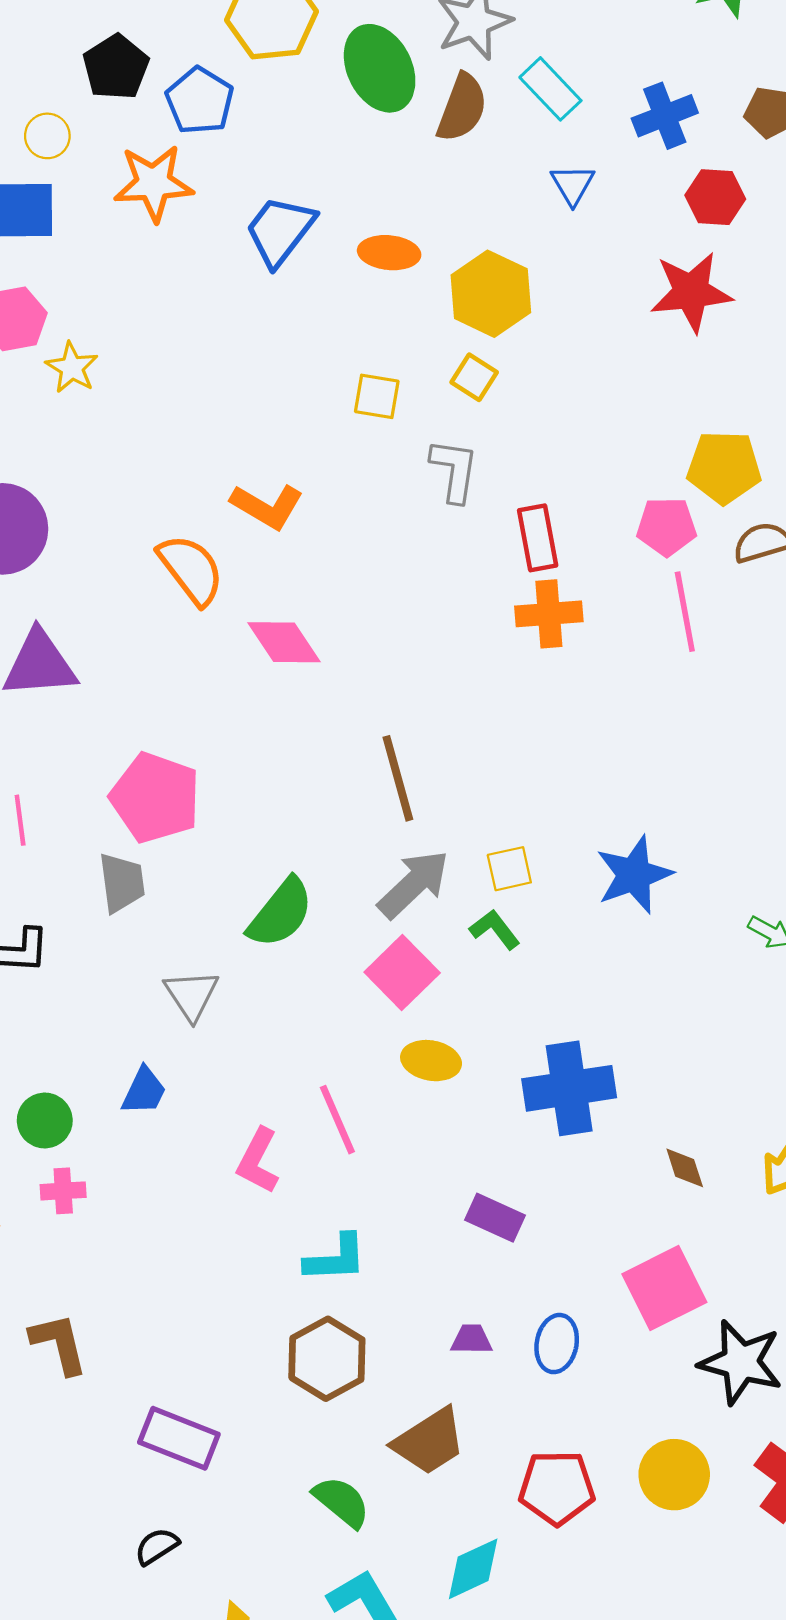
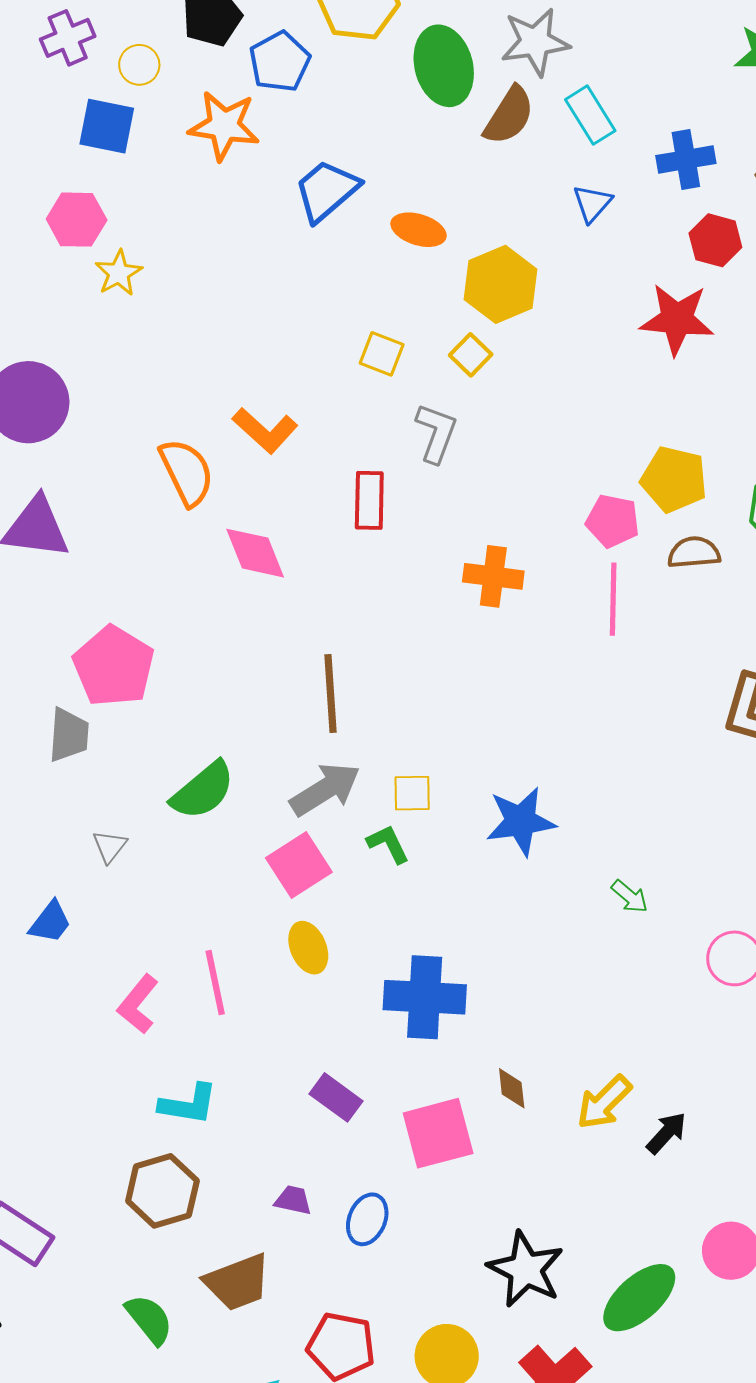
red rectangle: (538, 538) -> (369, 500), moved
gray triangle: (191, 995) -> (110, 846), size x0.7
yellow ellipse: (431, 1061) -> (308, 948), turned 45
pink square: (664, 1288) -> (438, 1133), moved

